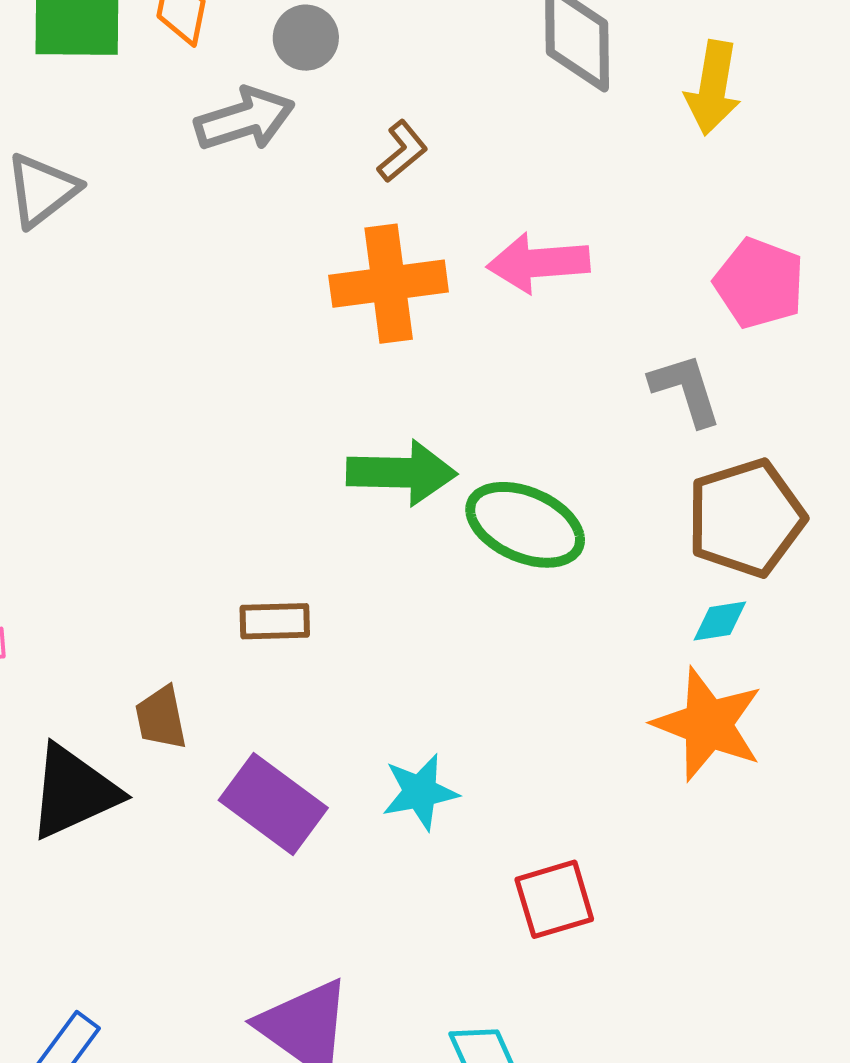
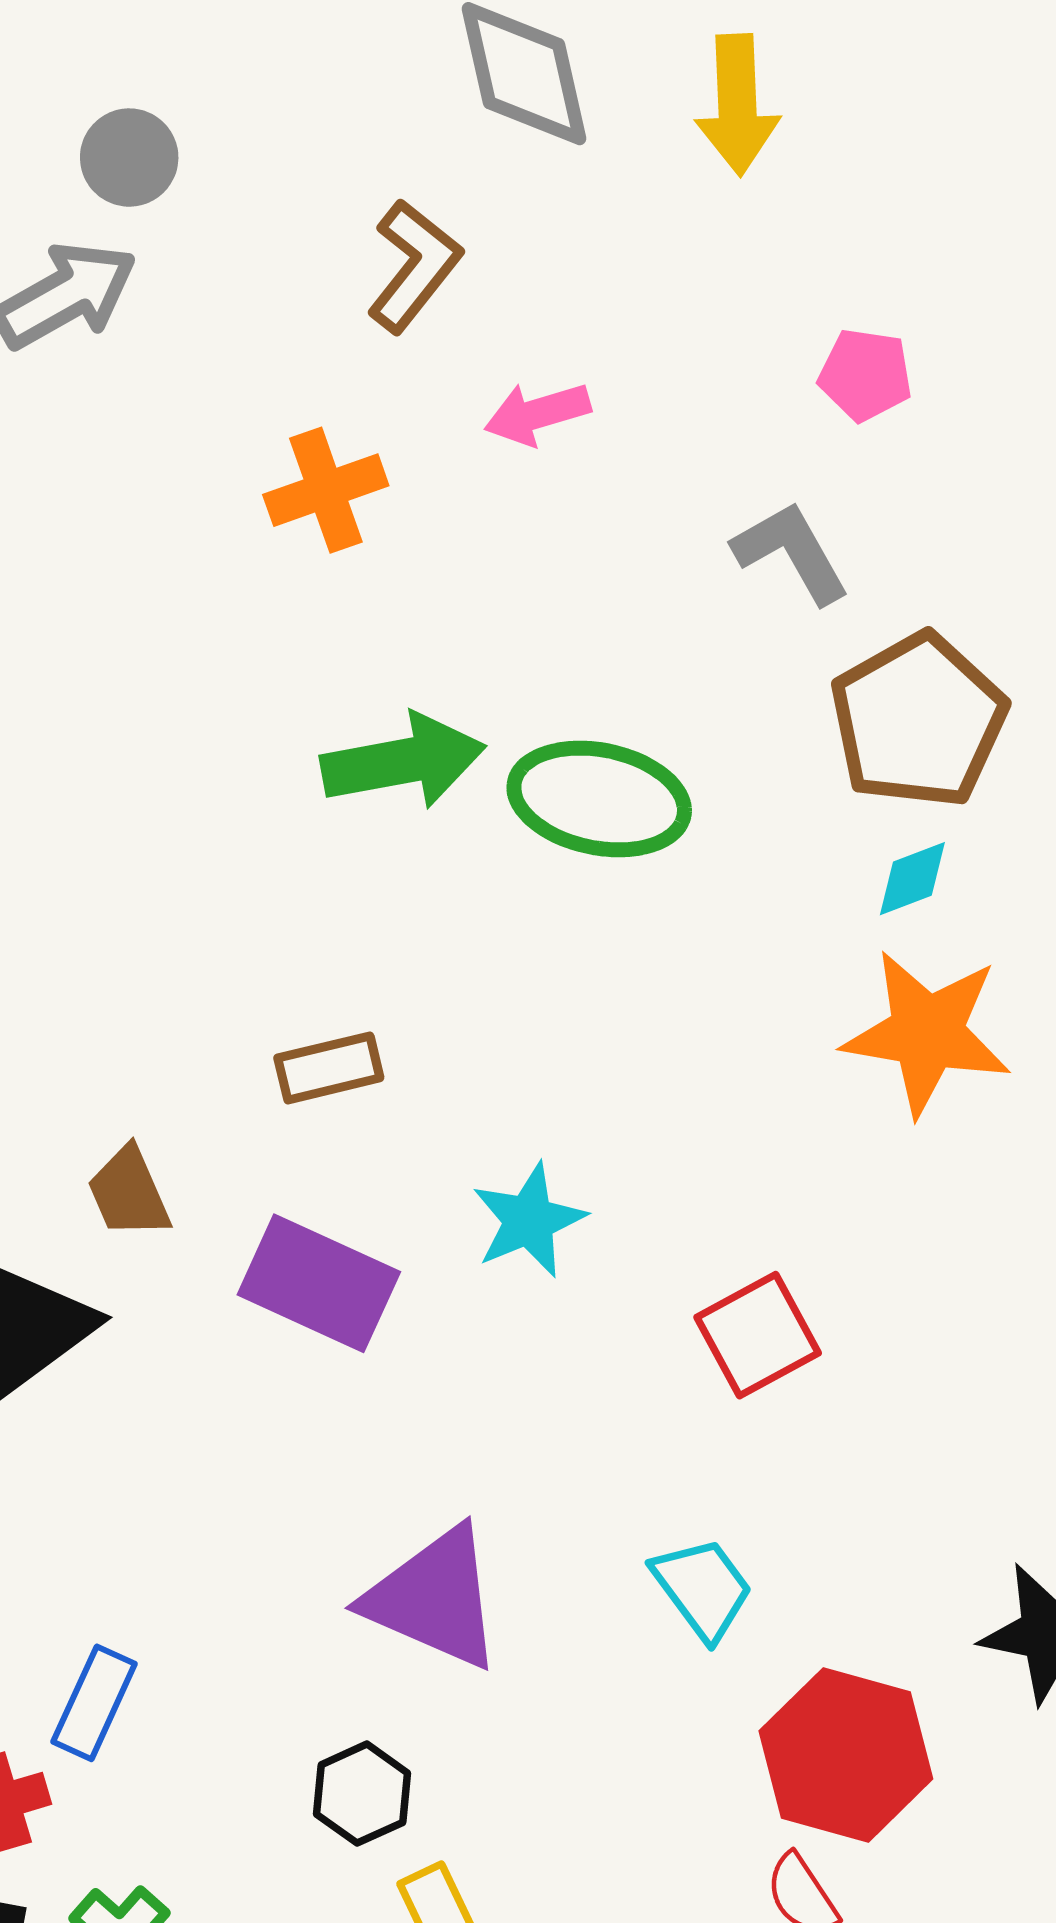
brown L-shape: (402, 151) -> (414, 266), moved, size x1.4
pink arrow: (538, 263) -> (537, 414), size x0.7
pink pentagon: (759, 283) -> (865, 375), size x0.7
orange cross: (389, 284) -> (326, 490), size x0.7
brown rectangle: (275, 621) -> (329, 1068), moved

